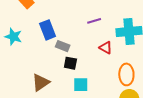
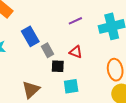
gray rectangle: (63, 46) -> (48, 50), turned 48
red triangle: (106, 48) -> (76, 52), moved

